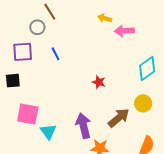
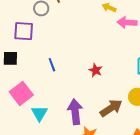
blue line: (56, 54) -> (52, 65), moved
pink square: (28, 114) -> (21, 93), turned 35

